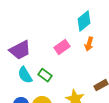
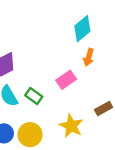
pink rectangle: (62, 47) -> (66, 80), moved

